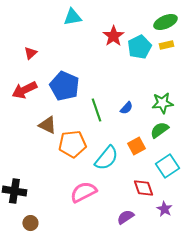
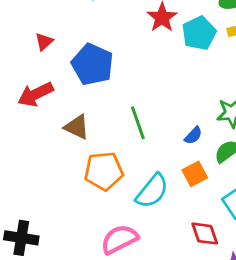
blue pentagon: (64, 86) -> (92, 64), moved
blue semicircle: (126, 108) -> (193, 136), moved
brown triangle: (47, 125) -> (77, 127), moved

